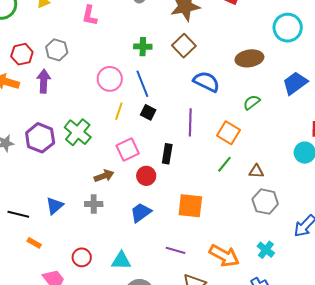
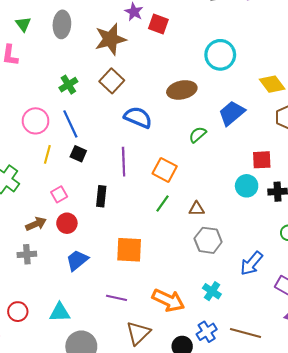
green cross: (143, 47) -> (68, 85), turned -30
green semicircle: (252, 102) -> (198, 135), moved
pink square: (128, 149) -> (59, 194), size x0.7
red circle: (146, 176) -> (67, 223), moved

